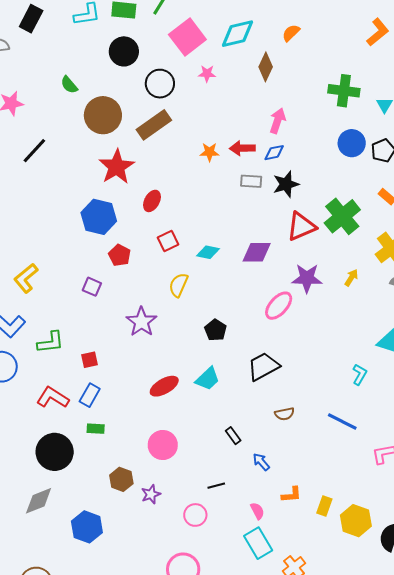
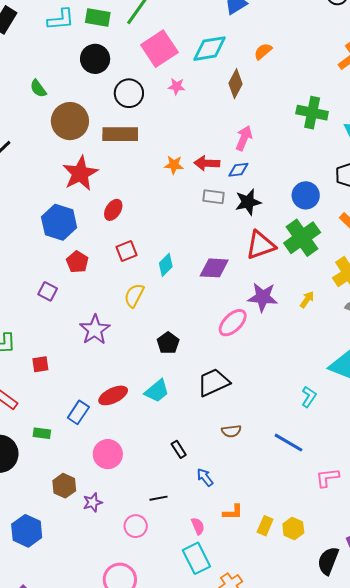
brown rectangle: (154, 125) -> (120, 134), turned 32
blue circle: (352, 143) -> (306, 195), moved
cyan diamond: (208, 252) -> (166, 265), turned -60
blue rectangle: (90, 395) -> (78, 412), moved
yellow hexagon: (356, 521) -> (293, 528), moved, size x0.7

